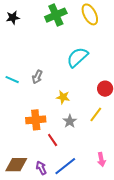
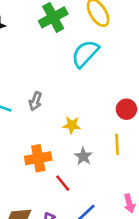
cyan semicircle: (77, 57) -> (85, 54), moved
yellow line: (96, 114) -> (117, 144), turned -35

